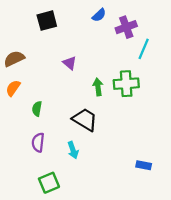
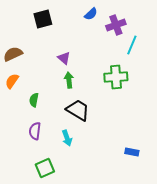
green arrow: (98, 87) -> (69, 80), moved

